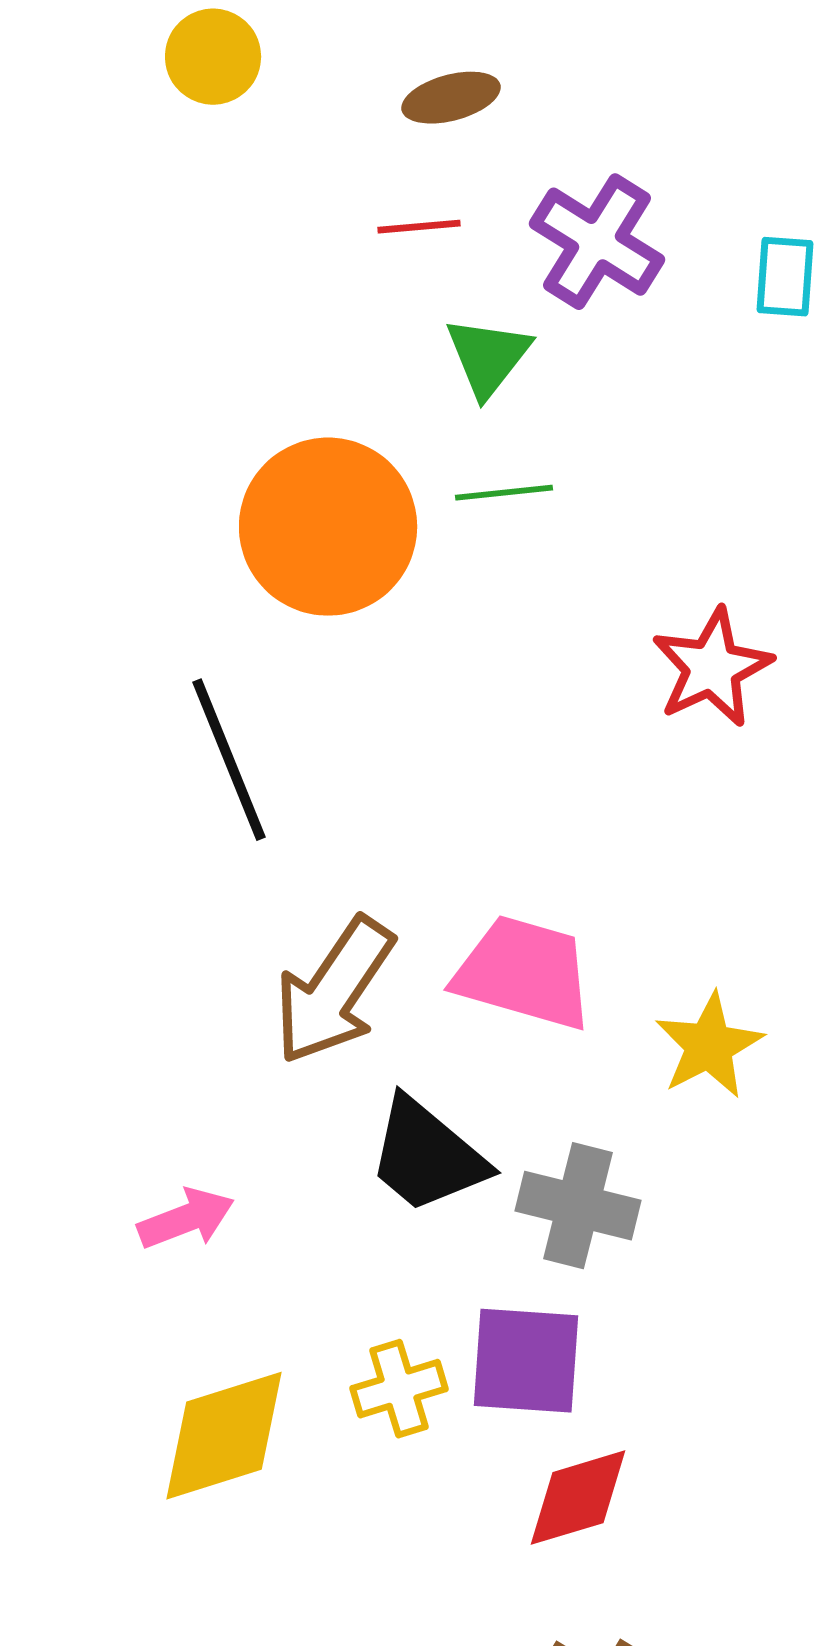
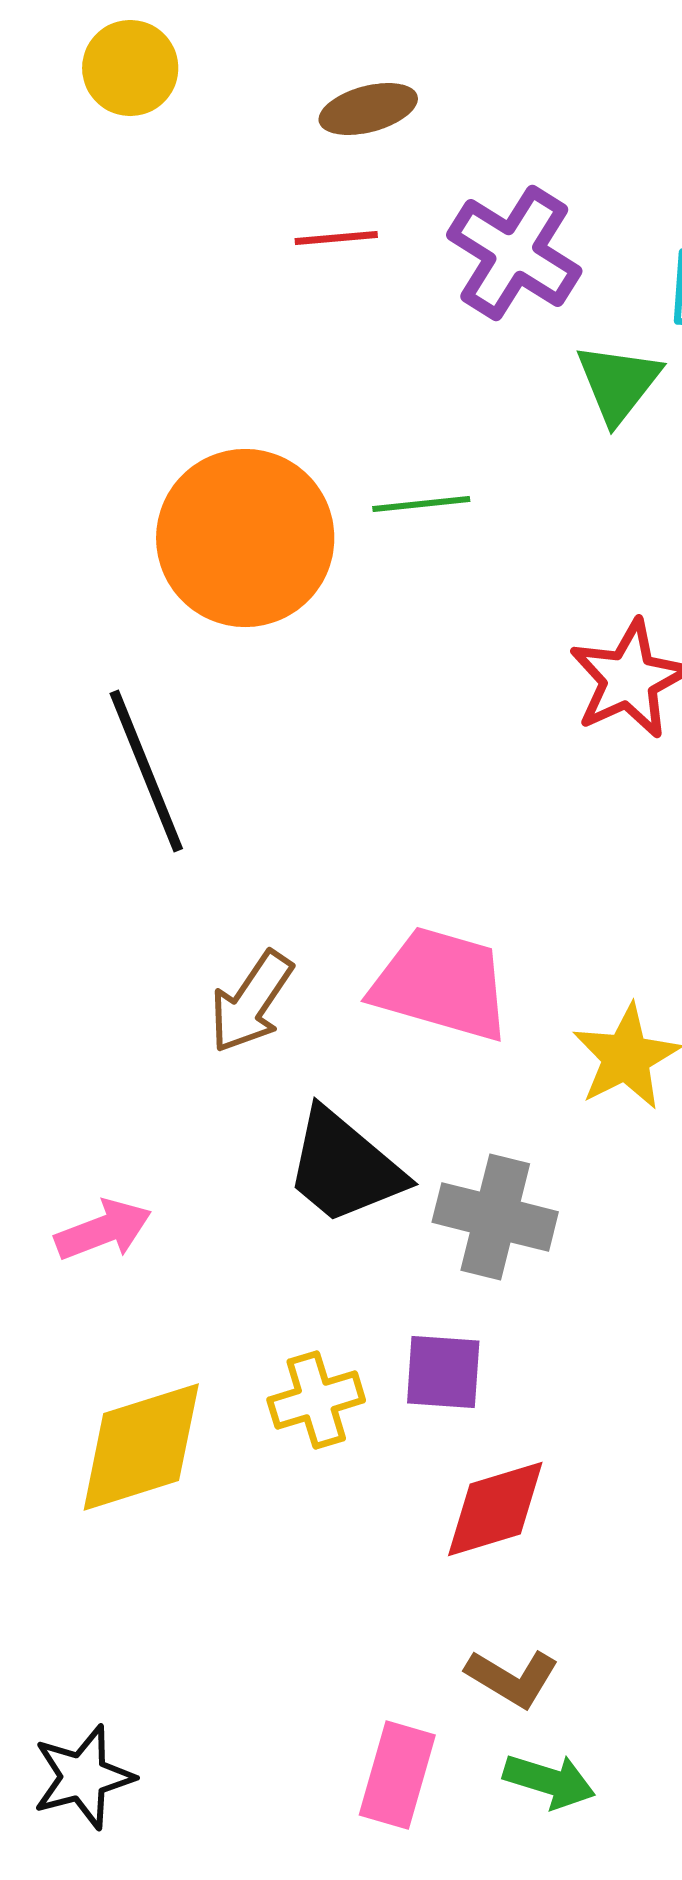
green triangle: (488, 357) -> (618, 383), moved
brown arrow: (334, 991) -> (251, 1002), size x0.7
purple square: (526, 1361) -> (443, 1372), size x0.7

